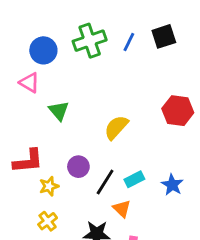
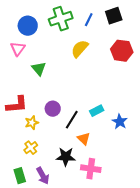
pink triangle: (29, 83) -> (18, 49), turned 35
red hexagon: (178, 111) -> (122, 51), moved
yellow semicircle: (116, 127) -> (80, 49), moved
cyan rectangle: (134, 179) -> (97, 111), moved

